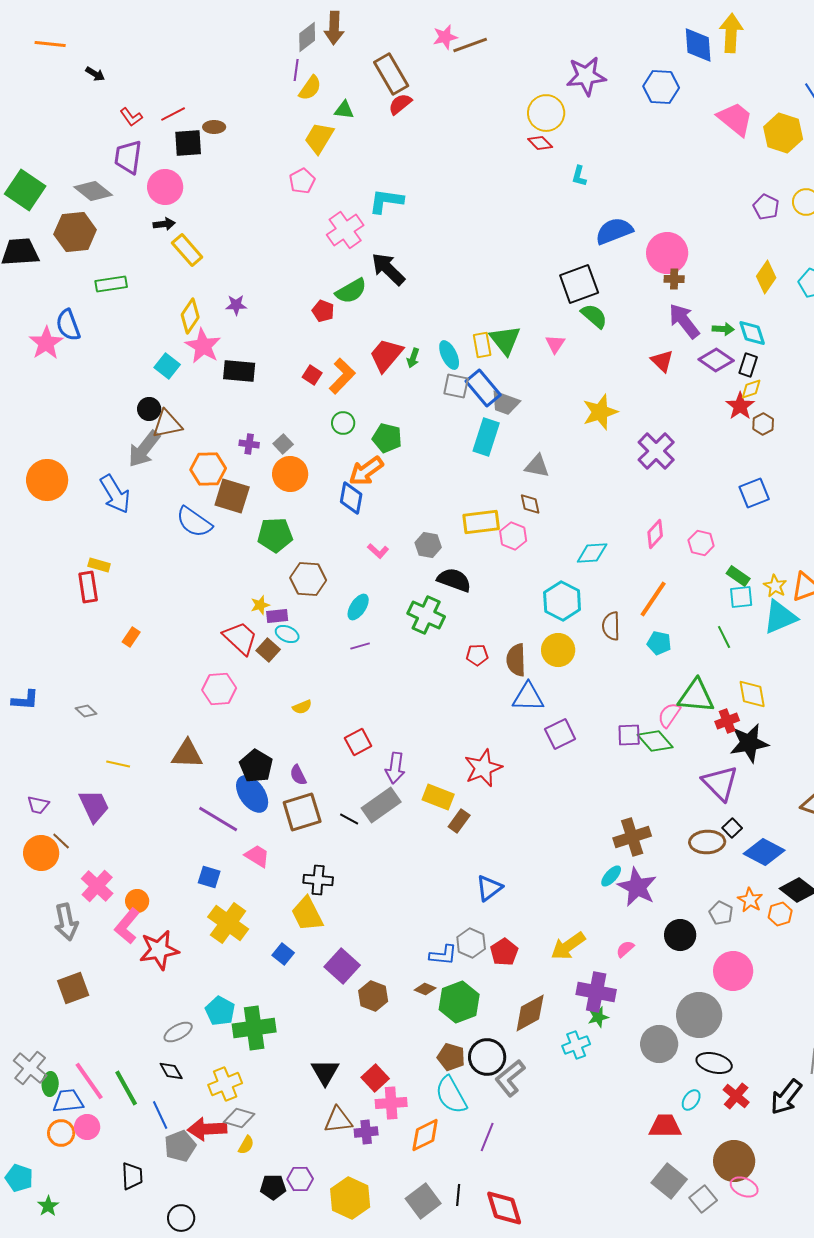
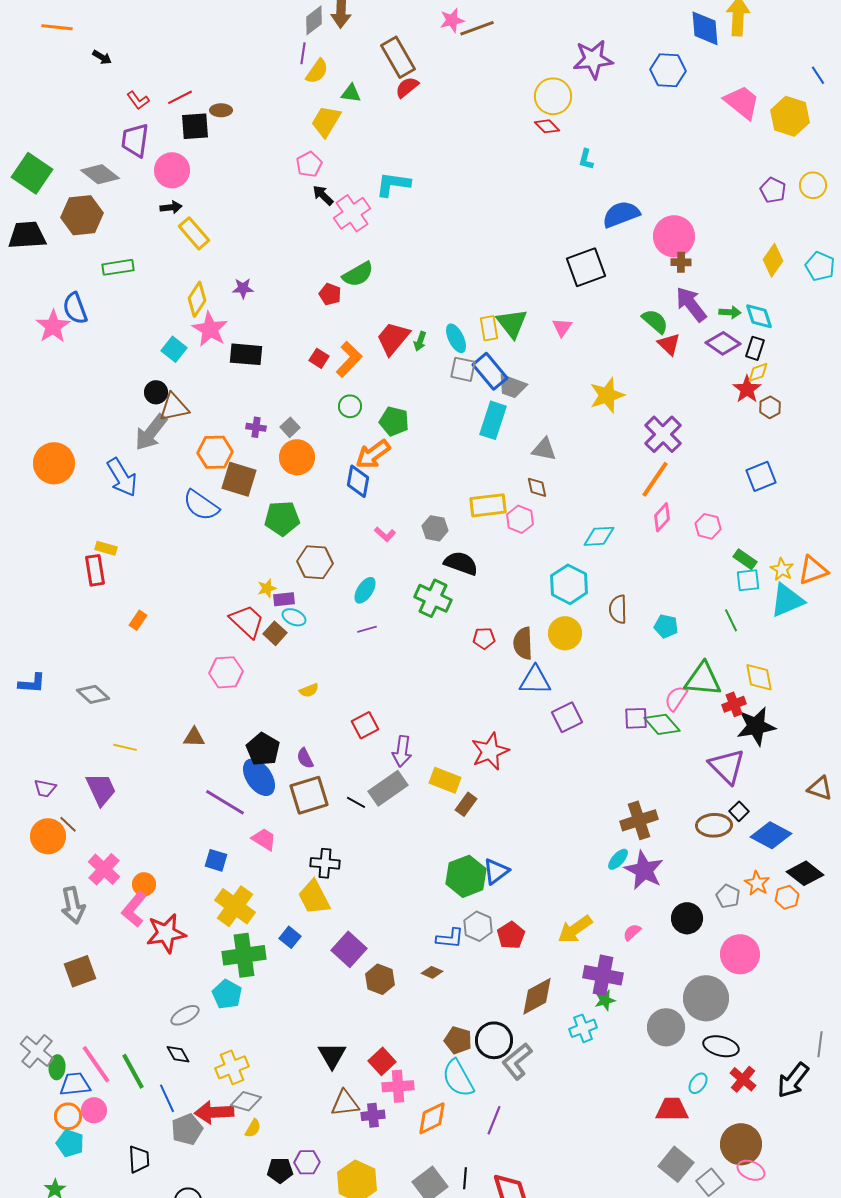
black arrow: (388, 269) -> (323, 195), moved, size x0.6
green semicircle: (594, 316) -> (655, 321), moved
orange line: (653, 599) -> (655, 479), moved
gray diamond: (86, 711) -> (93, 694), size x1.5
brown triangle: (187, 754) -> (194, 737), size x0.7
green hexagon: (459, 1002) -> (466, 876), moved
green cross: (254, 1028) -> (244, 955), moved
cyan pentagon: (19, 1178) -> (70, 1143), moved

